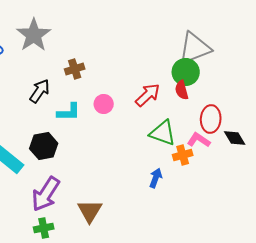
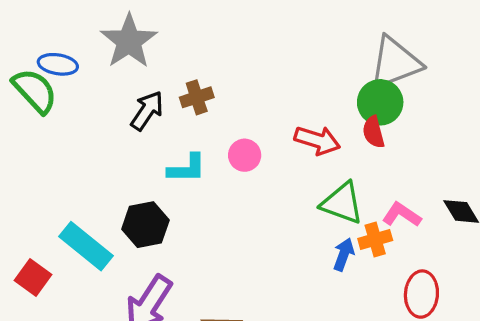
black arrow: (40, 91) -> (147, 111), moved
red arrow: (148, 95) -> (317, 140), turned 60
red ellipse: (211, 119) -> (421, 294), moved
blue arrow: (156, 178) -> (344, 254), moved

